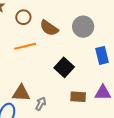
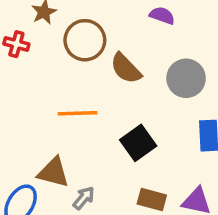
brown circle: (23, 17) -> (85, 40), size x1.5
orange line: (25, 46) -> (78, 113), moved

